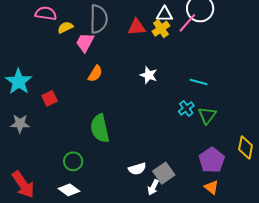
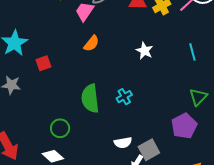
cyan line: (199, 82) -> (192, 52), moved, turned 54
cyan cross: (186, 108) -> (124, 97), moved
purple pentagon: (212, 160) -> (184, 126), moved

